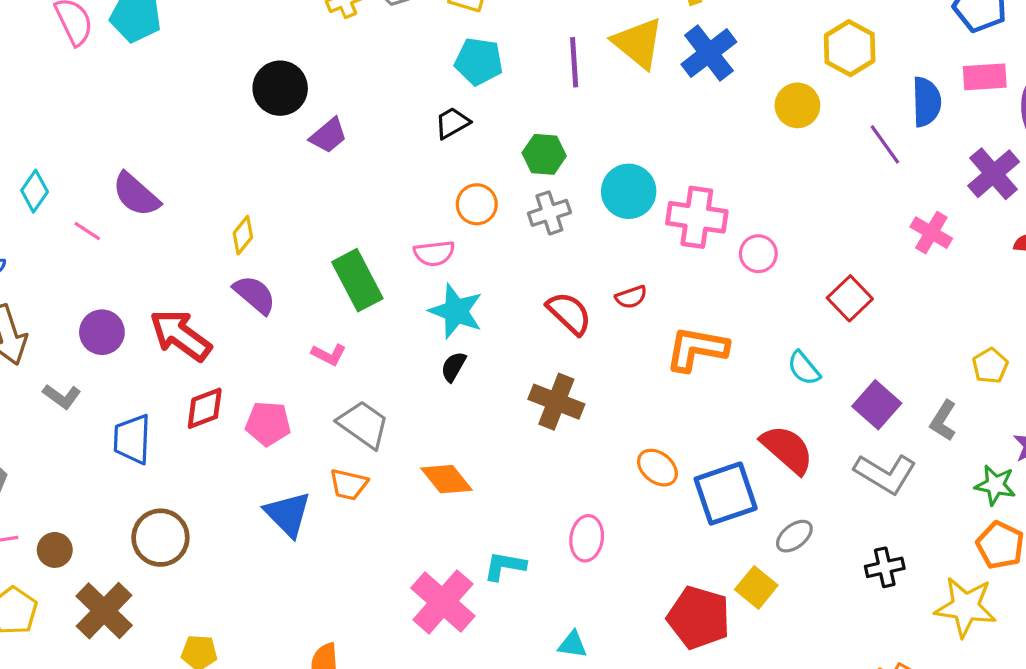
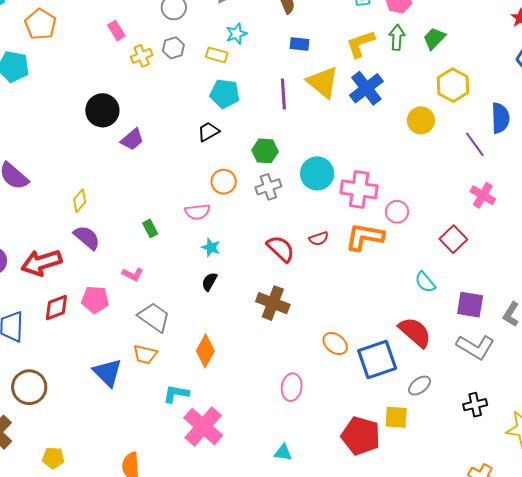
pink cross: (931, 233) -> (483, 195), moved
green rectangle: (357, 280) -> (150, 228), size x0.5
cyan star: (456, 311) -> (211, 247), size x0.6
red arrow: (180, 335) -> (41, 263), turned -54
orange L-shape: (697, 349) -> (365, 237), moved
purple square: (877, 405) -> (470, 305), turned -32
pink pentagon: (268, 424) -> (95, 300), moved
orange diamond: (447, 479) -> (205, 351), turned 68
cyan L-shape: (505, 566) -> (176, 394), moved
yellow square: (756, 587) -> (396, 417), turned -35

